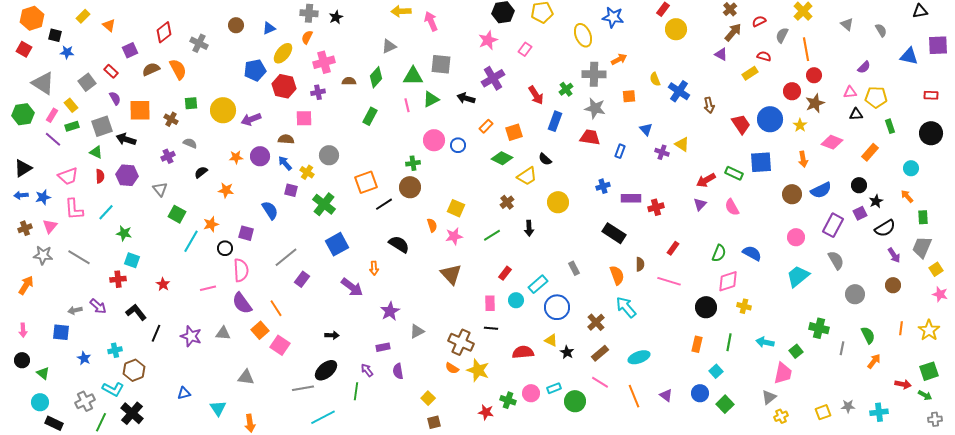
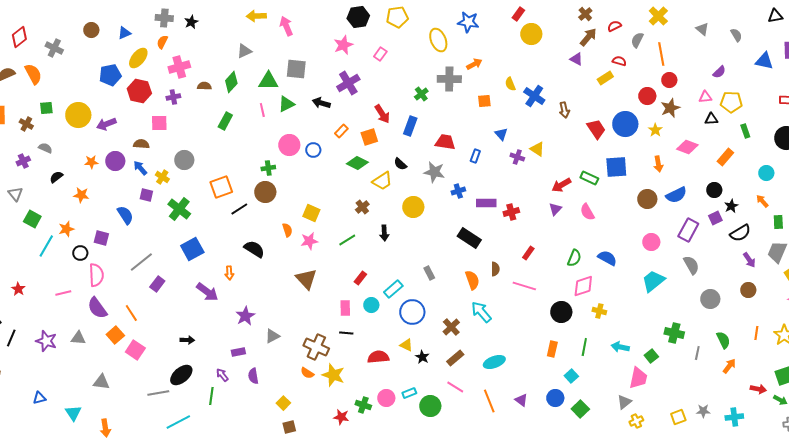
red arrow: (536, 95) -> (382, 114), moved
gray star: (595, 108) -> (434, 172), moved

